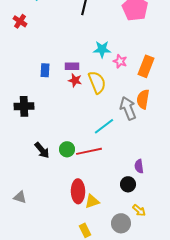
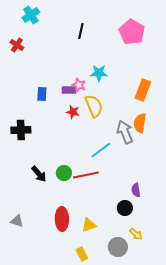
pink star: (120, 61) -> (79, 85), moved
red star: (75, 80) -> (73, 112), moved
red ellipse: (78, 191) -> (62, 219), moved

